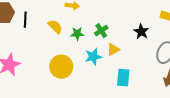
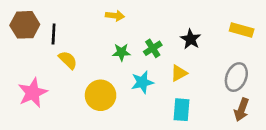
yellow semicircle: (55, 27) -> (68, 60), moved
black star: (141, 32) -> (191, 39), moved
yellow triangle: (113, 50) -> (179, 73), moved

